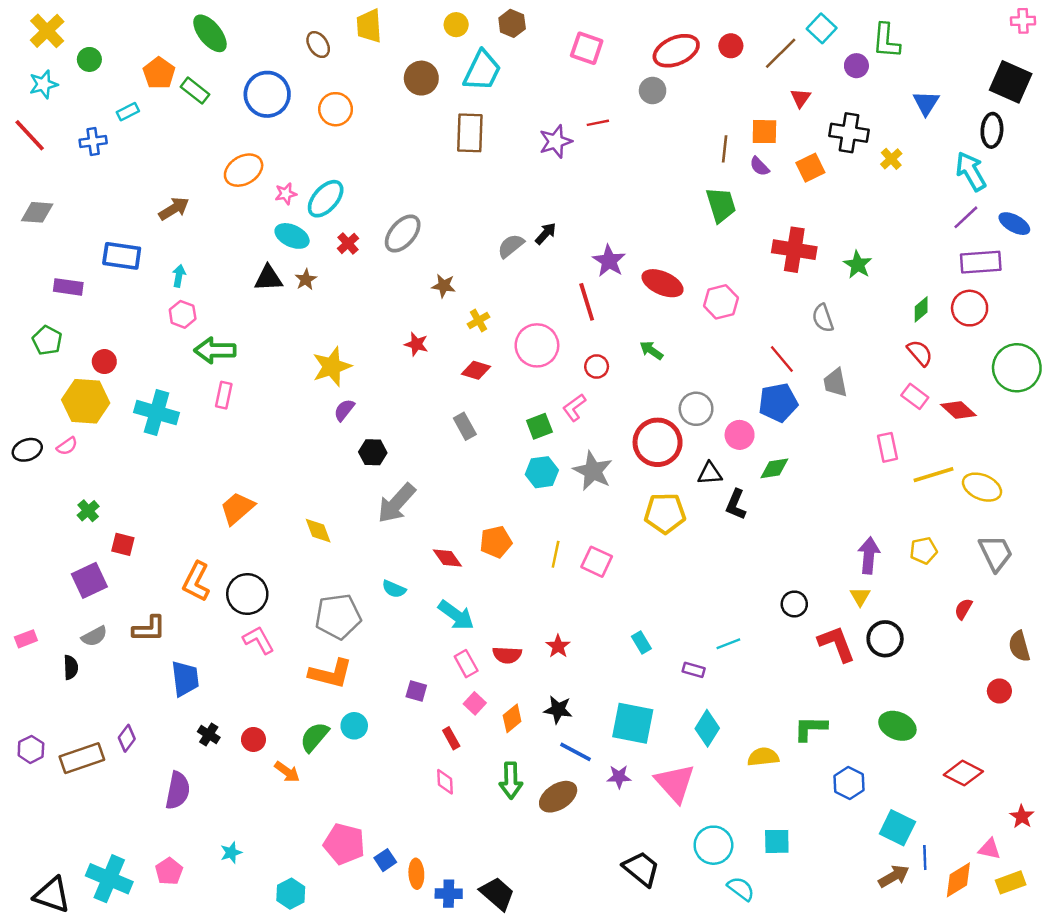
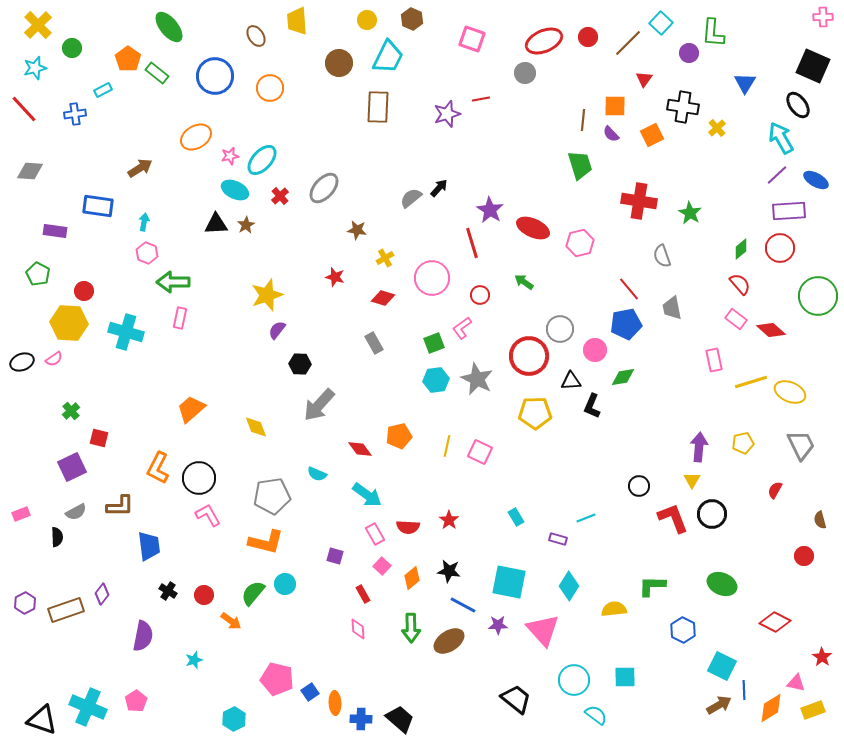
black ellipse: (992, 130) -> (798, 105), turned -40
brown semicircle: (1019, 646) -> (820, 520), size x0.7
cyan star: (231, 853) -> (194, 660), moved

